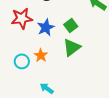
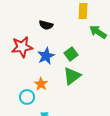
cyan circle: (22, 61) -> (27, 97), moved

